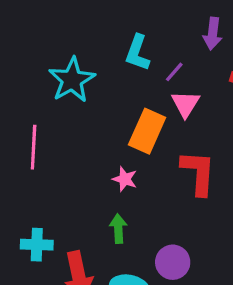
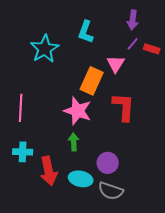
purple line: (174, 72) -> (133, 44), moved
pink line: (34, 147) -> (21, 108), moved
pink star: (125, 179) -> (78, 111), size x1.8

